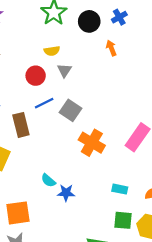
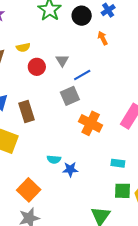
yellow semicircle: (52, 51) -> (23, 47), moved
blue line: (44, 103) -> (82, 75), moved
gray square: (71, 110) -> (70, 96), turned 36
cyan semicircle: (48, 180) -> (54, 159), turned -32
orange square: (18, 213) -> (29, 190), turned -35

